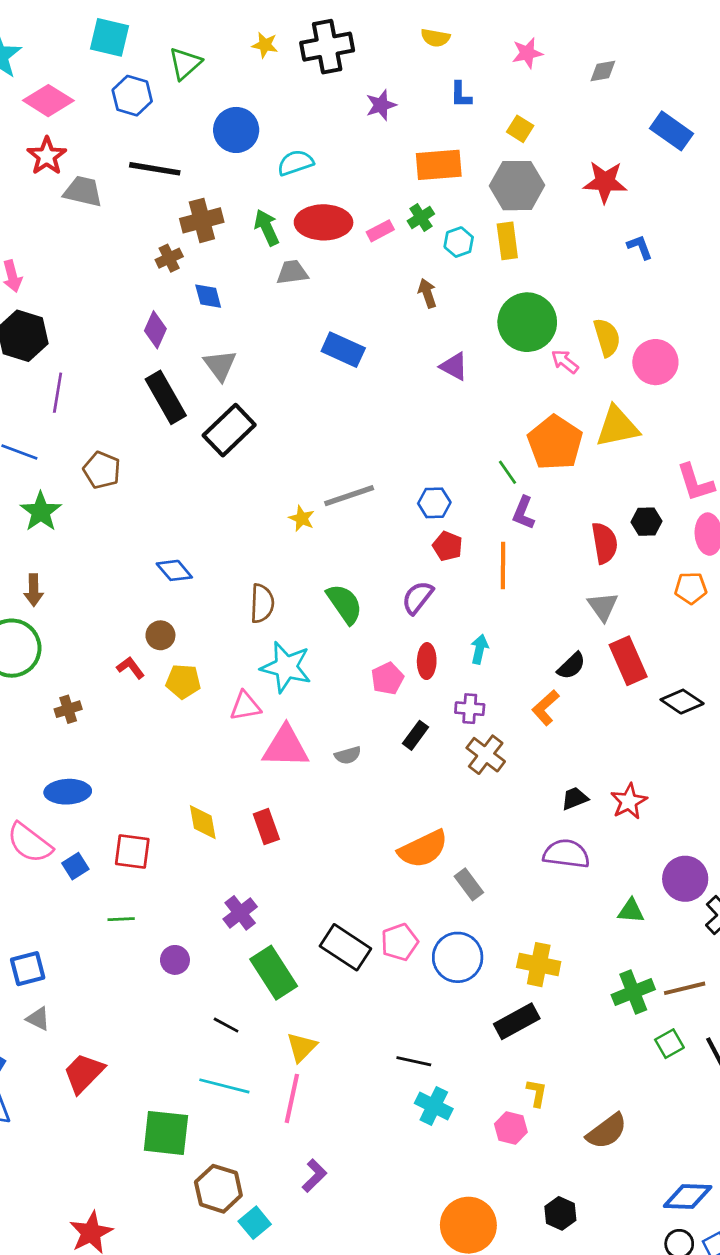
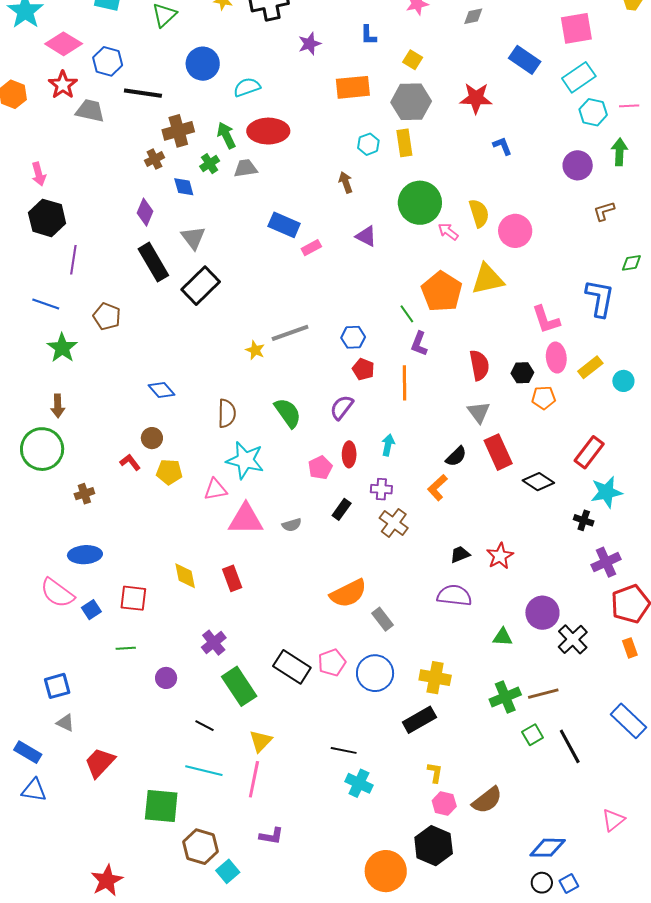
blue hexagon: (132, 96) -> (108, 61), moved
green cross: (421, 217) -> (210, 164), moved
pink rectangle: (380, 231) -> (311, 248), moved
black hexagon: (646, 522) -> (522, 373), moved
pink hexagon: (511, 1128) -> (444, 804), moved
purple L-shape: (314, 1176) -> (271, 836), turned 55
black hexagon: (560, 1213) -> (434, 846), moved, size x1.6

